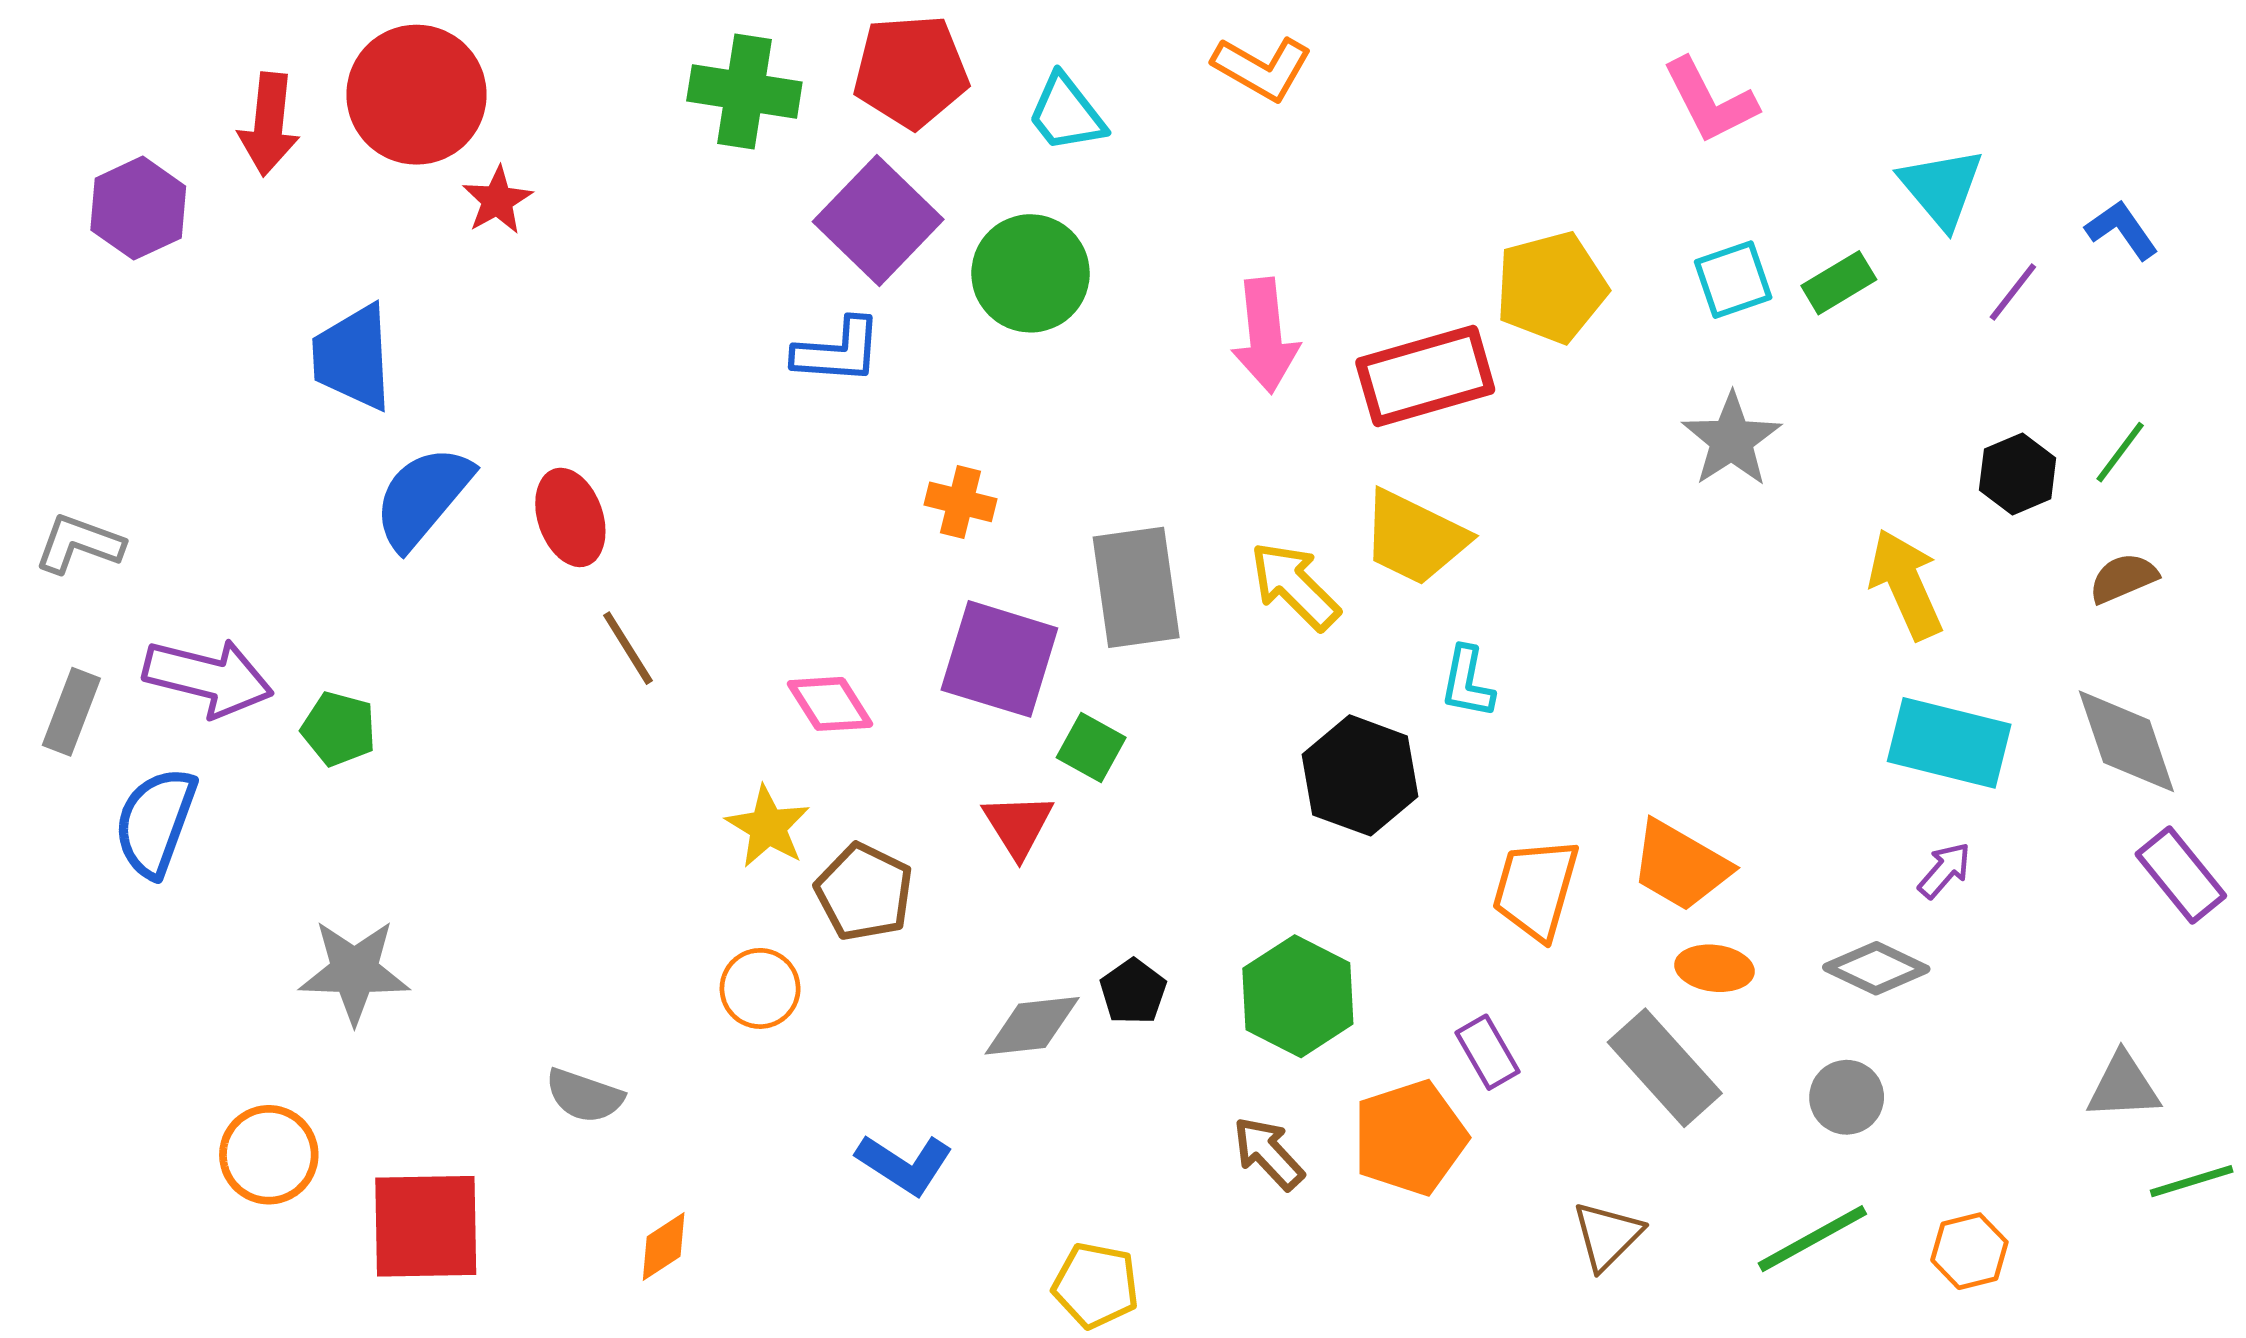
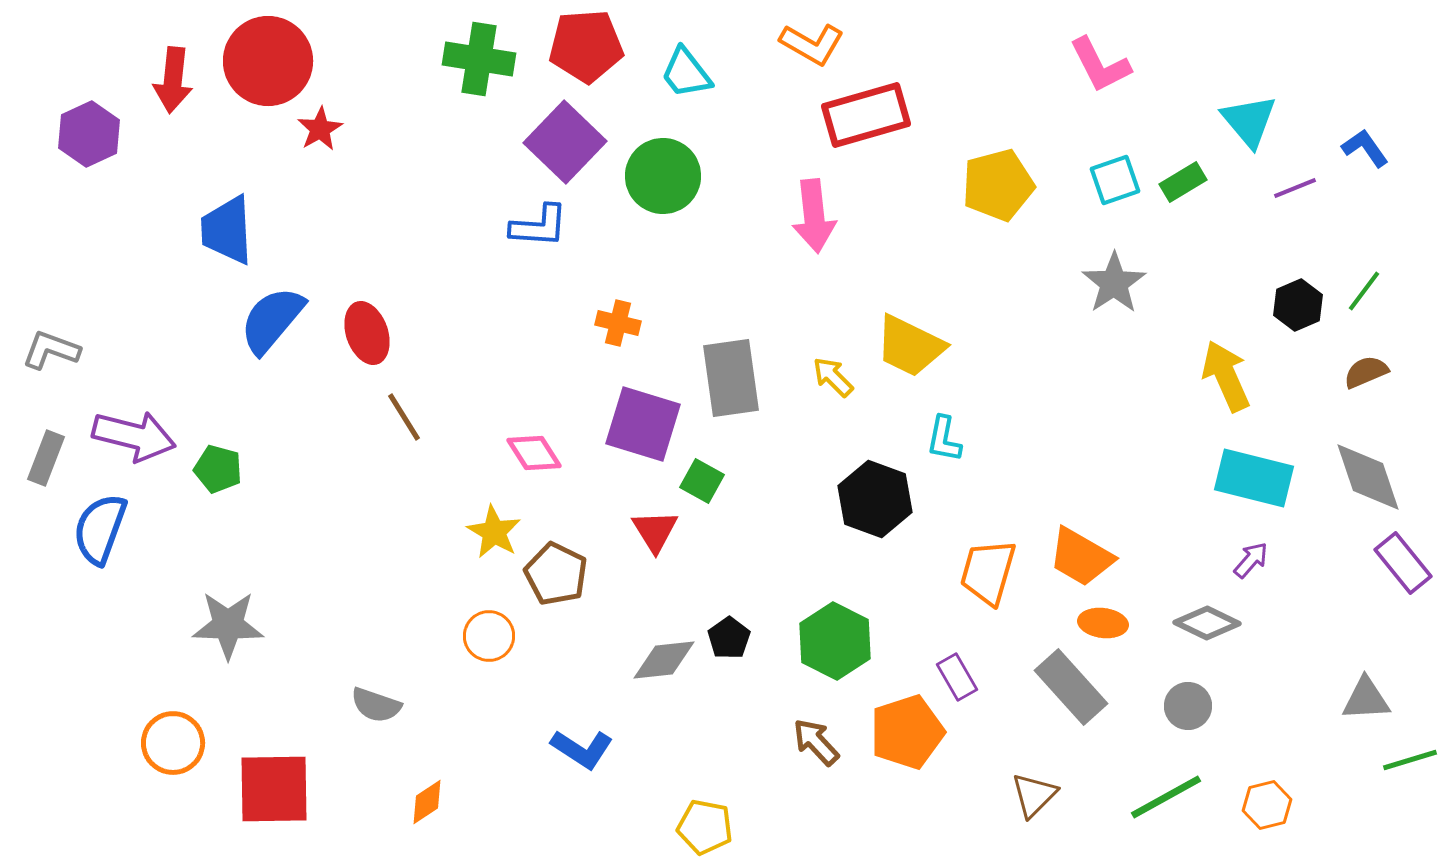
purple line: (2013, 292) -> (1295, 188), turned 30
red rectangle: (1425, 376) -> (866, 115), moved
yellow arrow: (1295, 586) -> (833, 377), size x0.7

